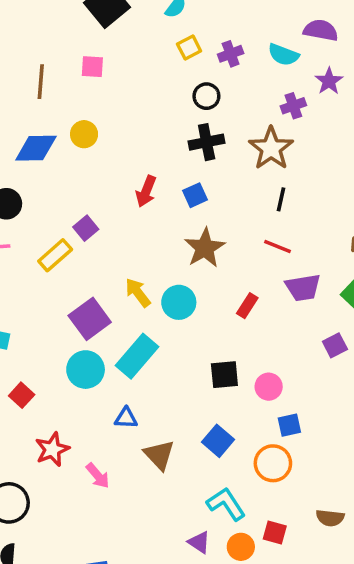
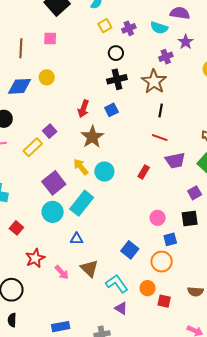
brown star: (205, 248) -> (92, 137), moved
black square: (224, 375) -> (190, 218), moved
brown triangle: (159, 455) -> (89, 268), moved
cyan L-shape: (226, 504) -> (117, 284), moved
orange circle: (241, 547) -> (148, 288), moved

